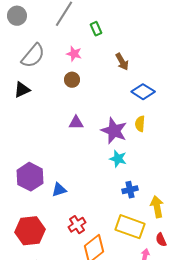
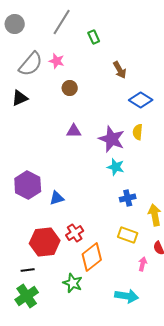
pink star: (74, 54) -> (57, 61), moved
yellow rectangle: (130, 227) -> (128, 235), size x0.7
red hexagon: (30, 231) -> (45, 242), moved

